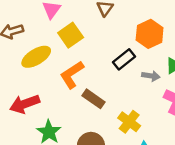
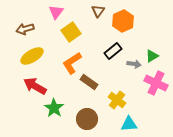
orange hexagon: (150, 34) -> (123, 21), moved
yellow ellipse: (36, 57) -> (32, 56), moved
red arrow: (25, 104) -> (35, 86), turned 50

